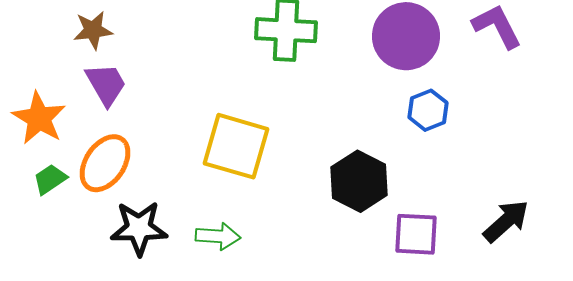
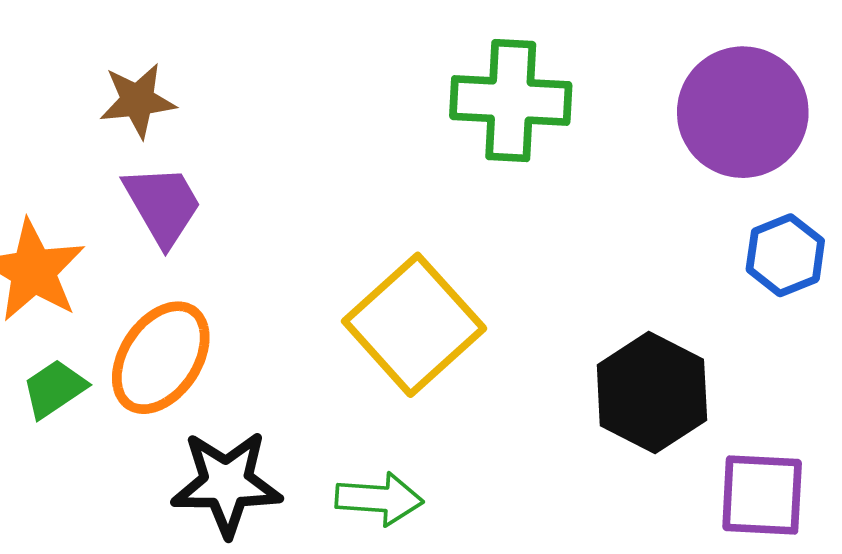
yellow square: (236, 146) -> (414, 325), turned 32

